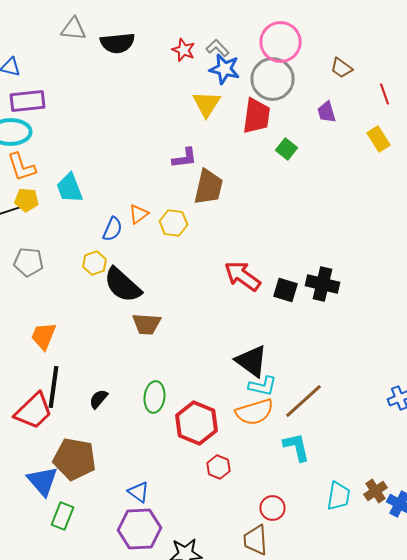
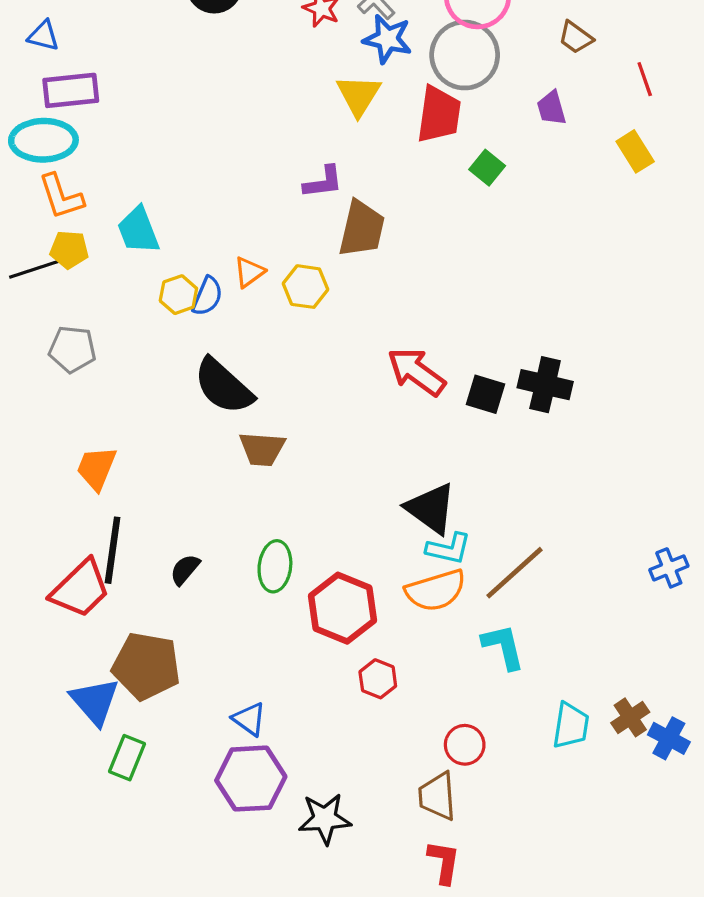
yellow hexagon: (94, 263) -> (178, 295), moved

